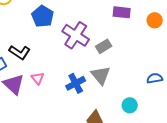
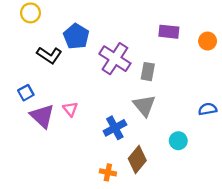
gray rectangle: (104, 46) -> (148, 72), turned -49
black L-shape: (20, 52) -> (49, 55), moved
blue cross: (76, 83) -> (115, 128), moved

